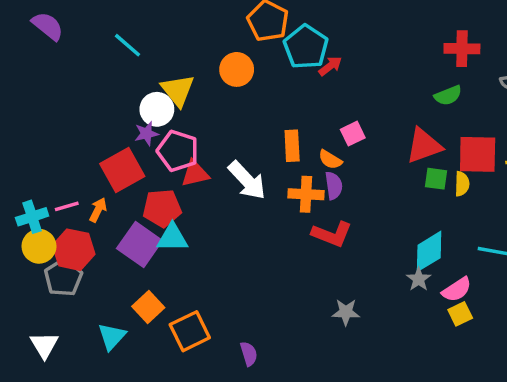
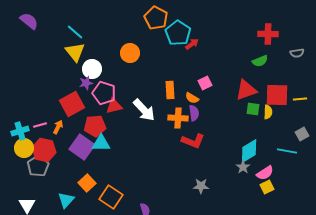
orange circle: (237, 69) -> (130, 53), moved
yellow triangle: (178, 90) -> (75, 52), moved
orange square: (190, 331) -> (111, 197), turned -30

